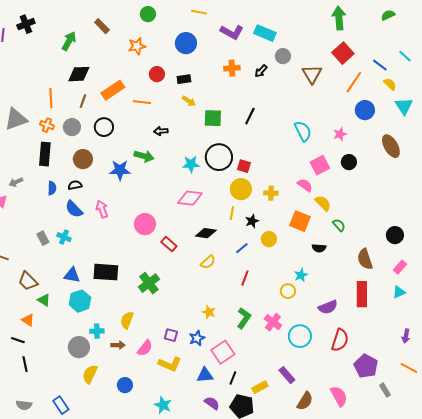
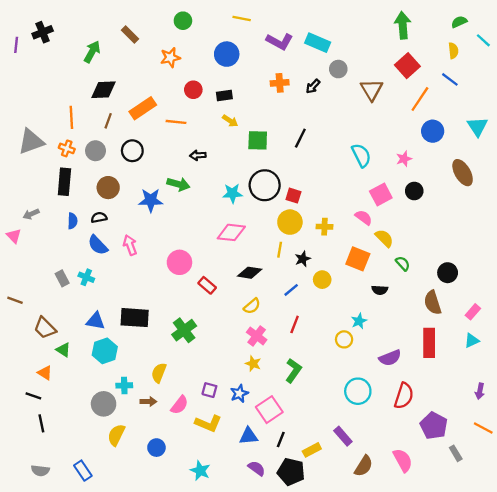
cyan line: (405, 56) -> (483, 40), moved
yellow semicircle: (390, 84) -> (453, 51), moved, turned 40
black circle: (395, 235) -> (448, 273), moved
pink cross: (273, 322) -> (257, 336), moved

